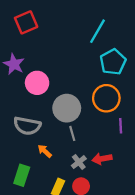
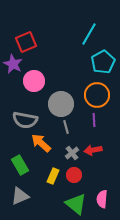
red square: (26, 22) -> (26, 42), moved
purple line: (121, 126) -> (94, 120), moved
orange arrow: (45, 151) -> (41, 143), size x1.5
green rectangle: (22, 175) -> (20, 165), turned -48

